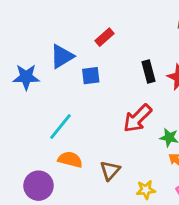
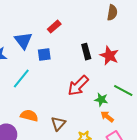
blue triangle: (62, 56) -> (23, 41), turned -36
cyan line: (60, 127) -> (21, 79), moved

